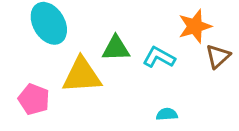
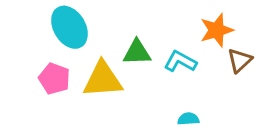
pink pentagon: (34, 99) -> (54, 79), moved

